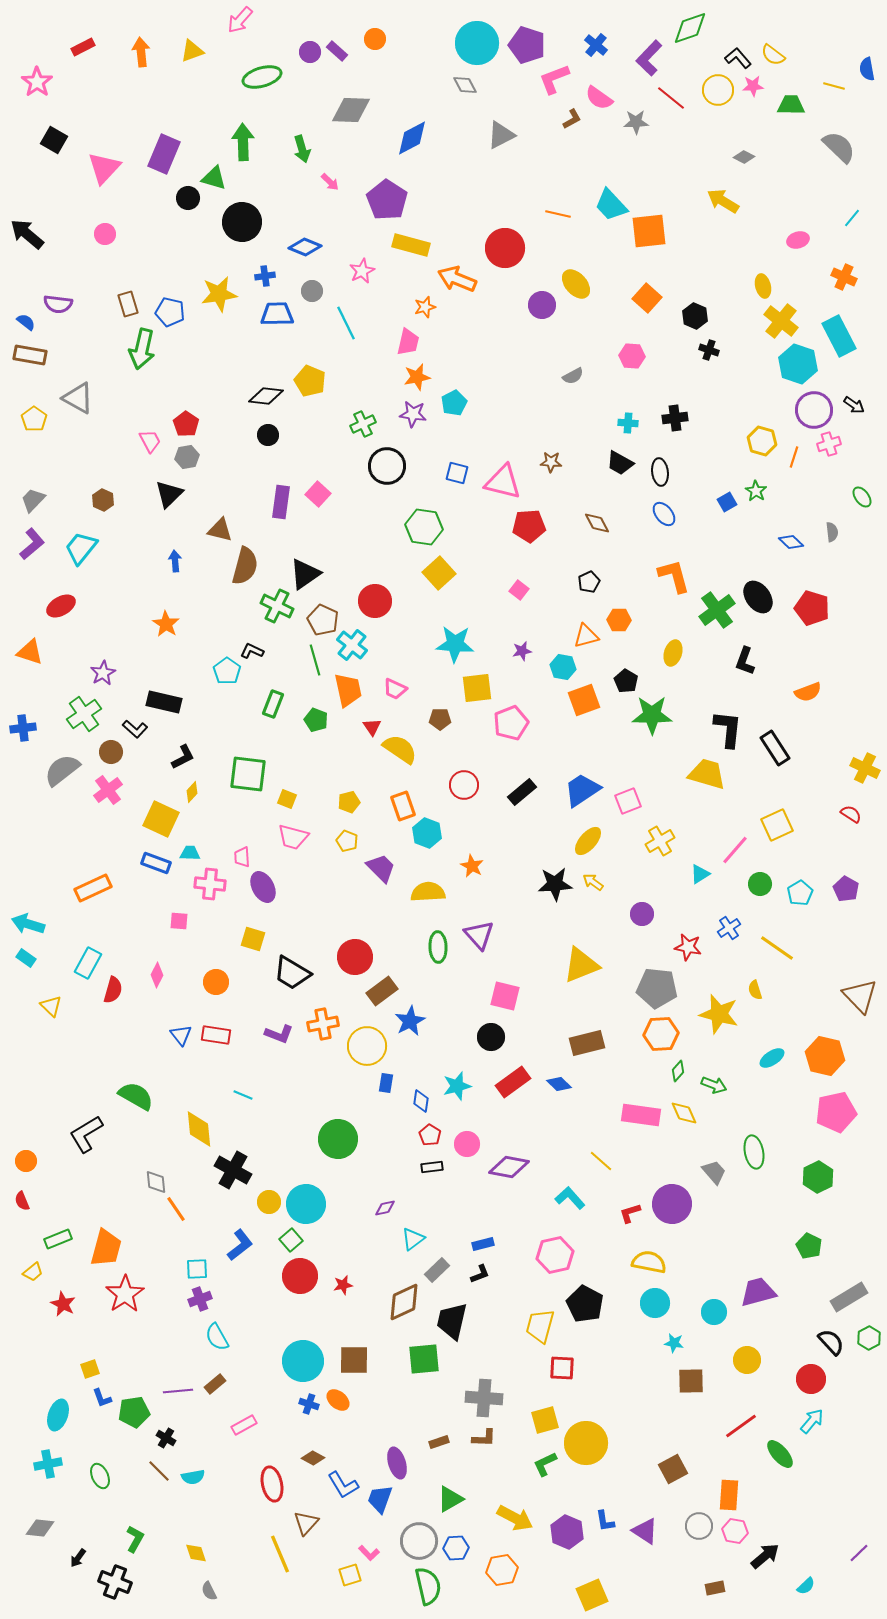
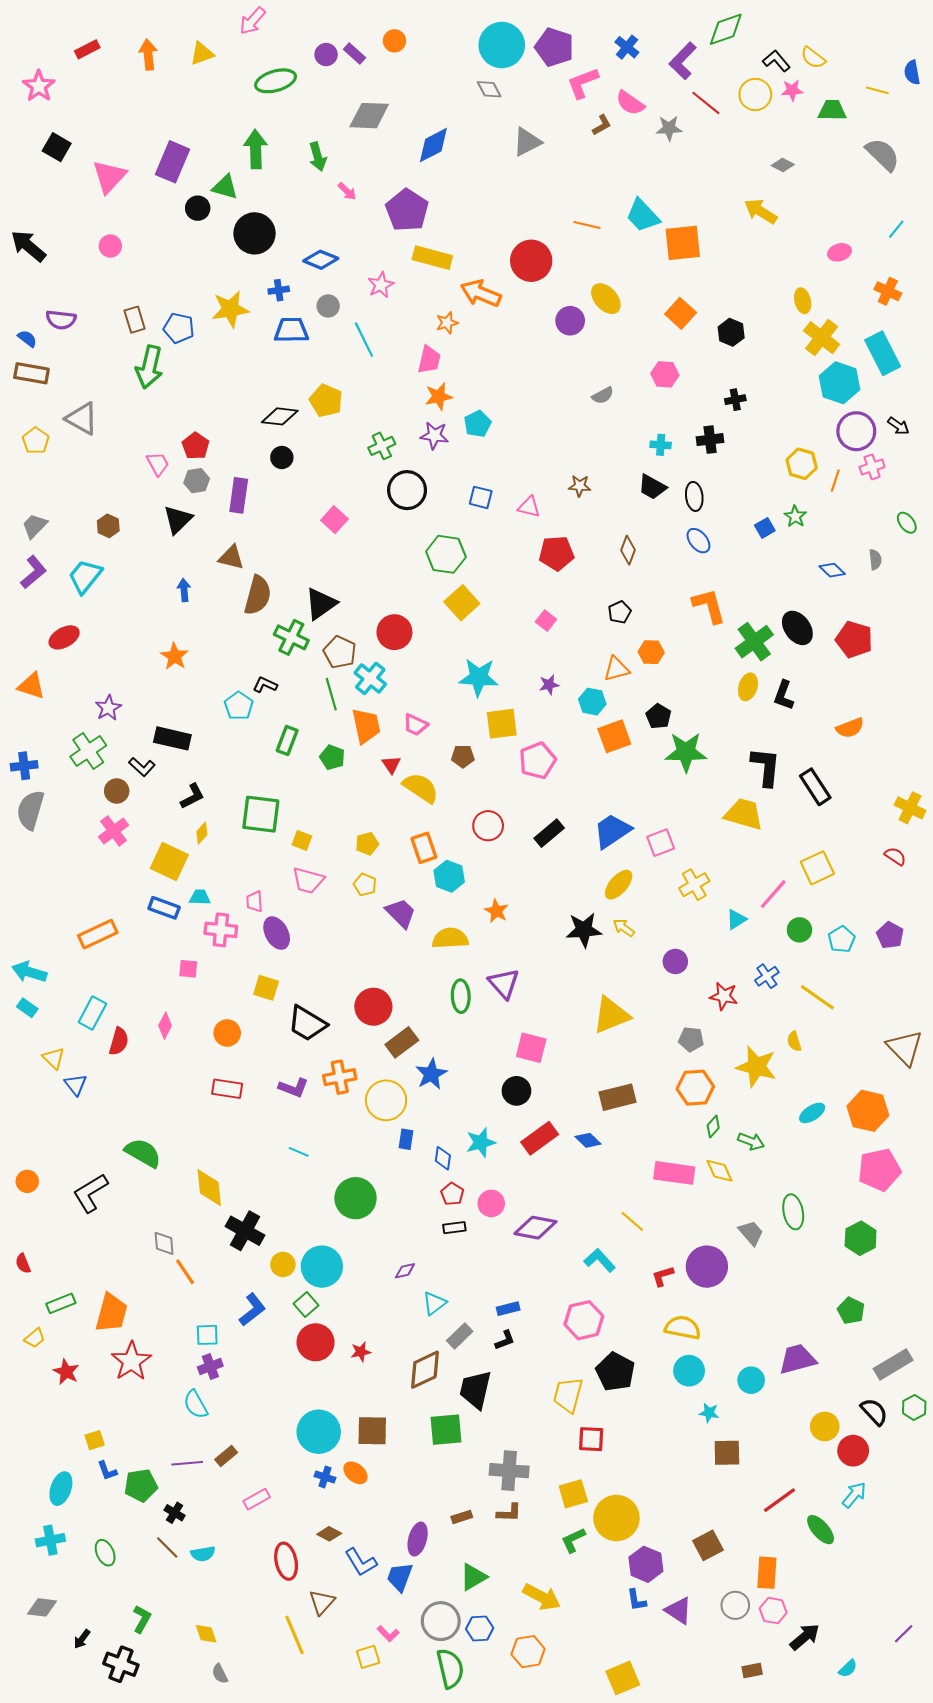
black cross: (709, 350) -> (735, 400), moved, turned -30
pink triangle: (503, 482) -> (529, 507), size x0.6
purple rectangle: (281, 502) -> (239, 495), moved
brown diamond: (597, 523) -> (628, 550), turned 48
yellow ellipse: (673, 653) -> (748, 687), moved
gray semicircle: (62, 770) -> (30, 810), moved, turned -36
gray pentagon: (657, 988) -> (691, 1039), size x0.6
blue triangle: (181, 1035) -> (76, 1085), moved
cyan line: (243, 1095) -> (299, 1152), moved
orange circle: (26, 1161) -> (27, 1181), moved
cyan semicircle: (217, 1337) -> (196, 1404), moved
yellow circle: (747, 1360) -> (825, 1426), moved
purple ellipse: (397, 1463) -> (418, 1539), turned 32
purple hexagon: (567, 1532) -> (646, 1564), moved

